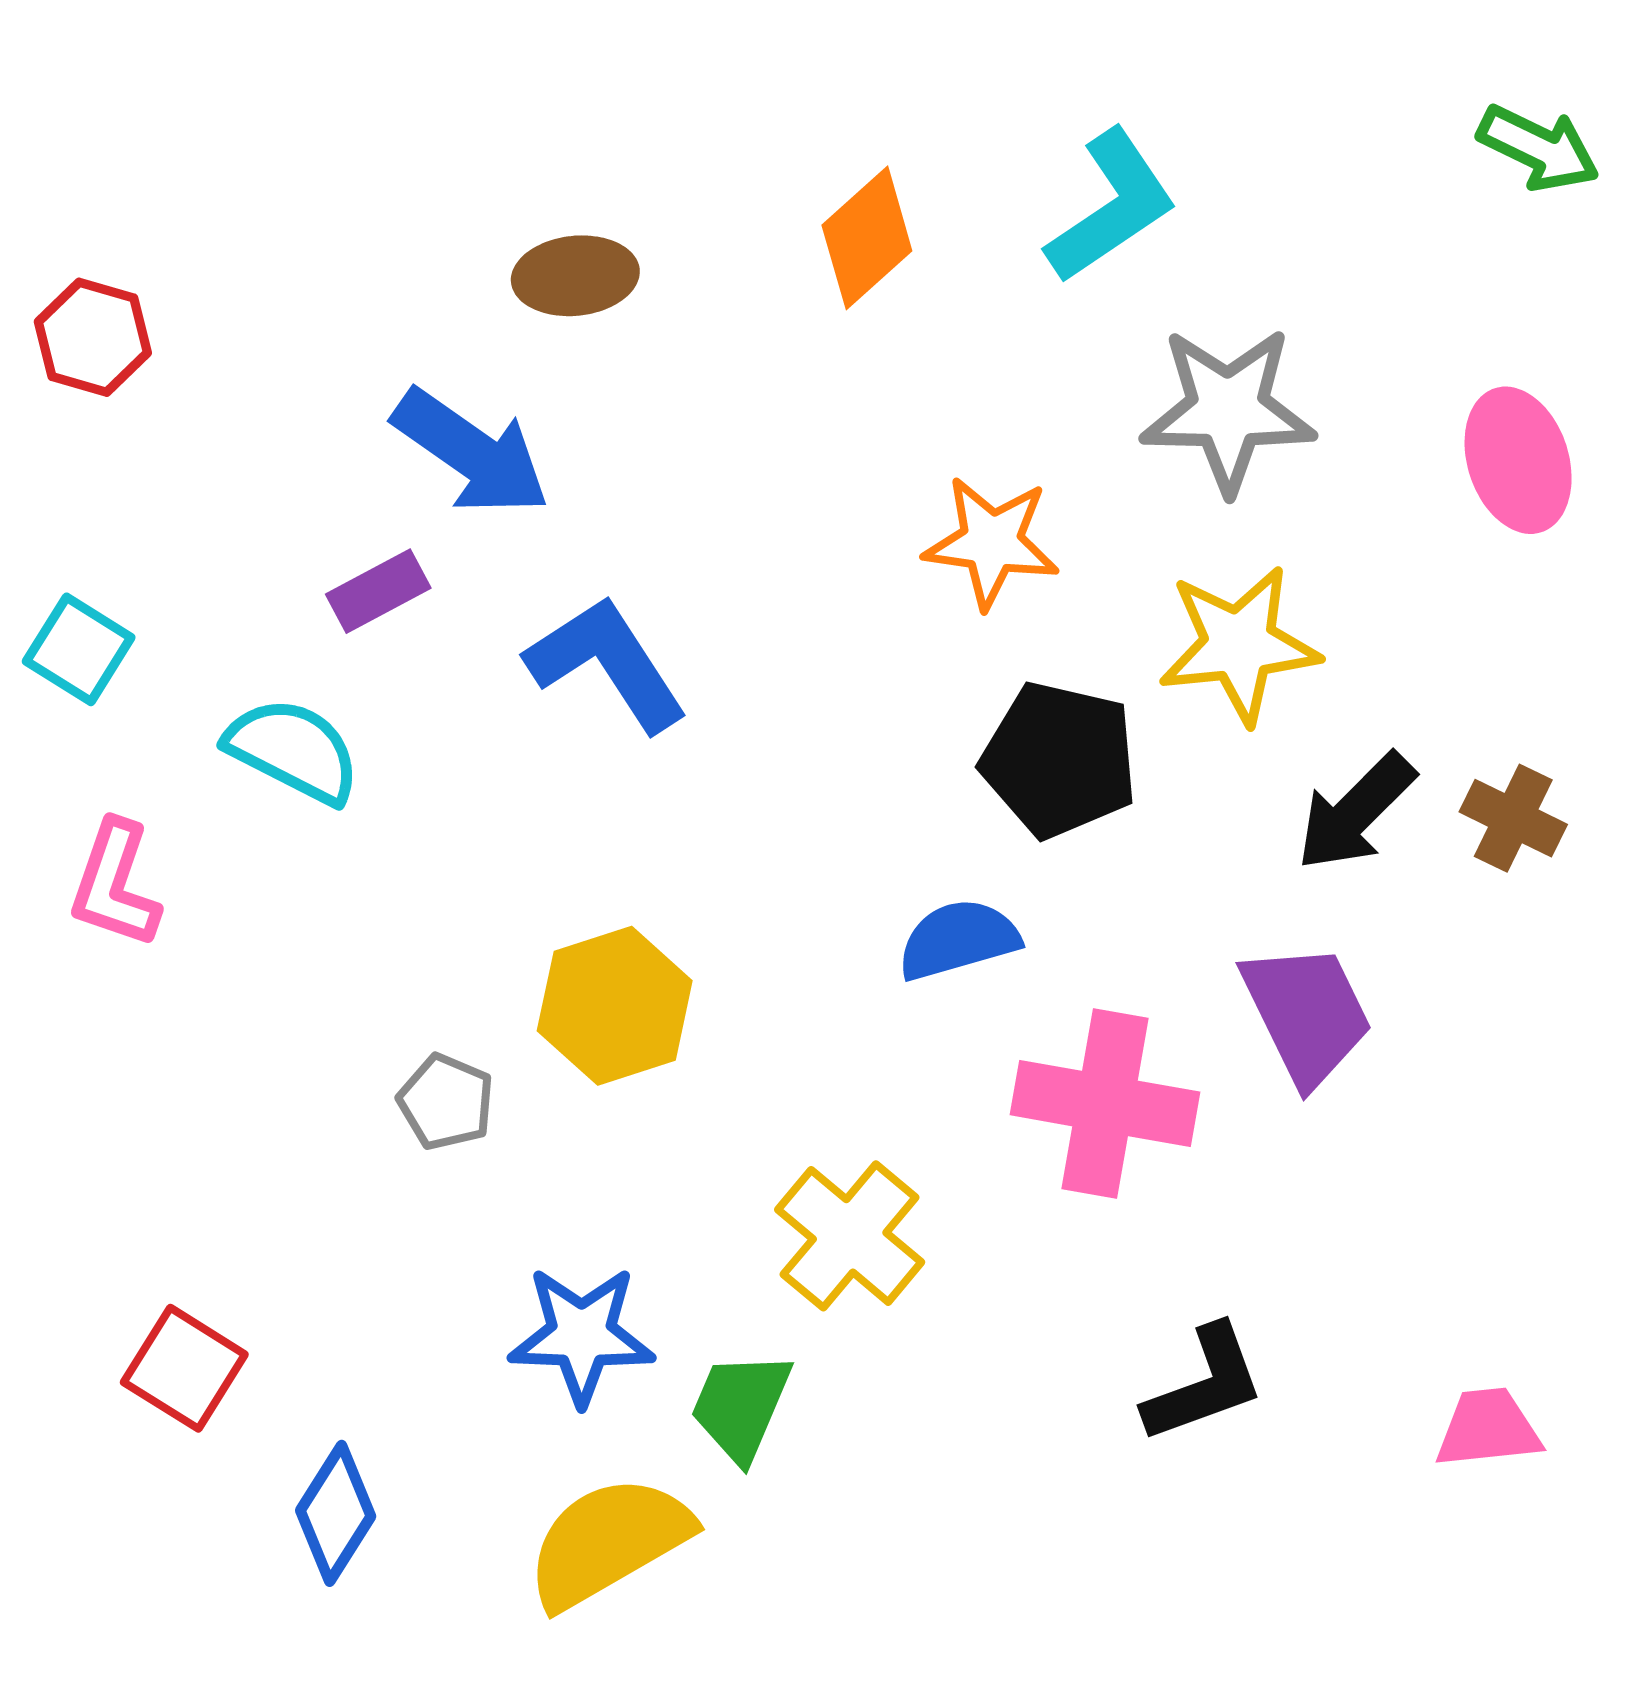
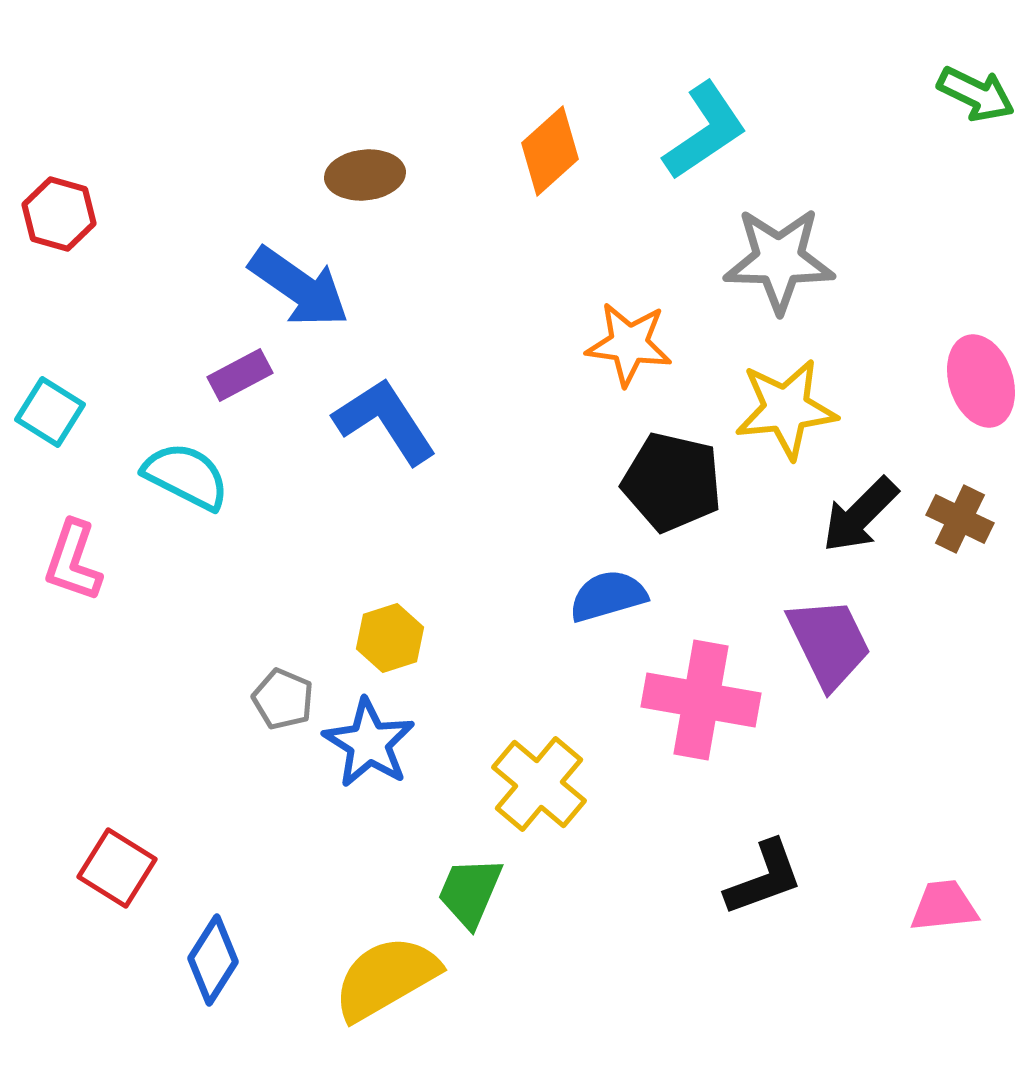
pink ellipse: (1518, 460) -> (981, 381), moved
yellow hexagon: (615, 1006) -> (390, 638), size x0.7
blue star: (582, 1335) -> (369, 743), moved, turned 30

